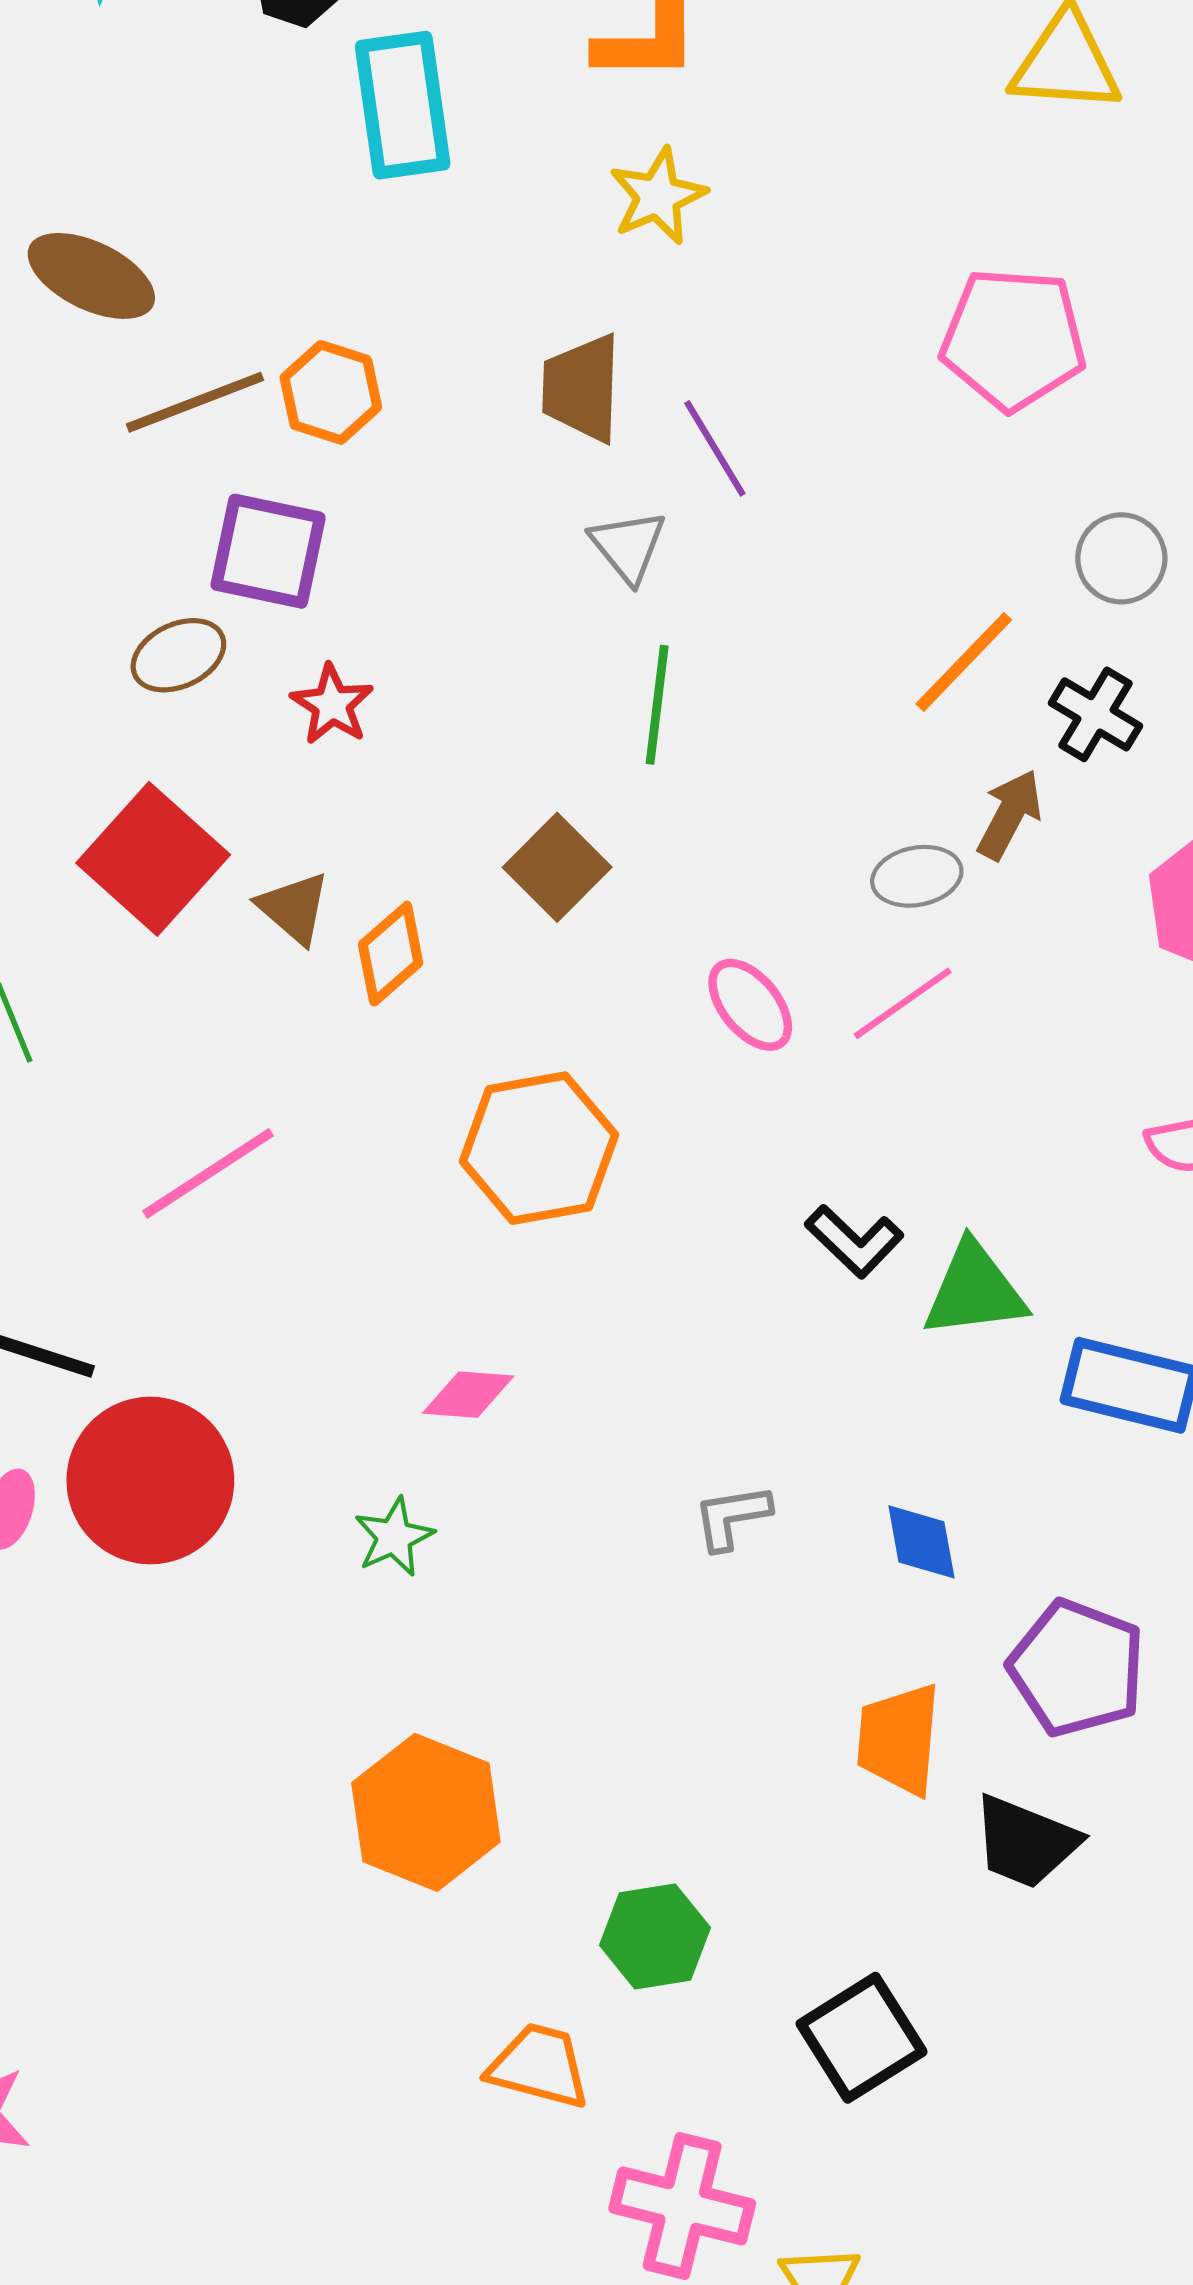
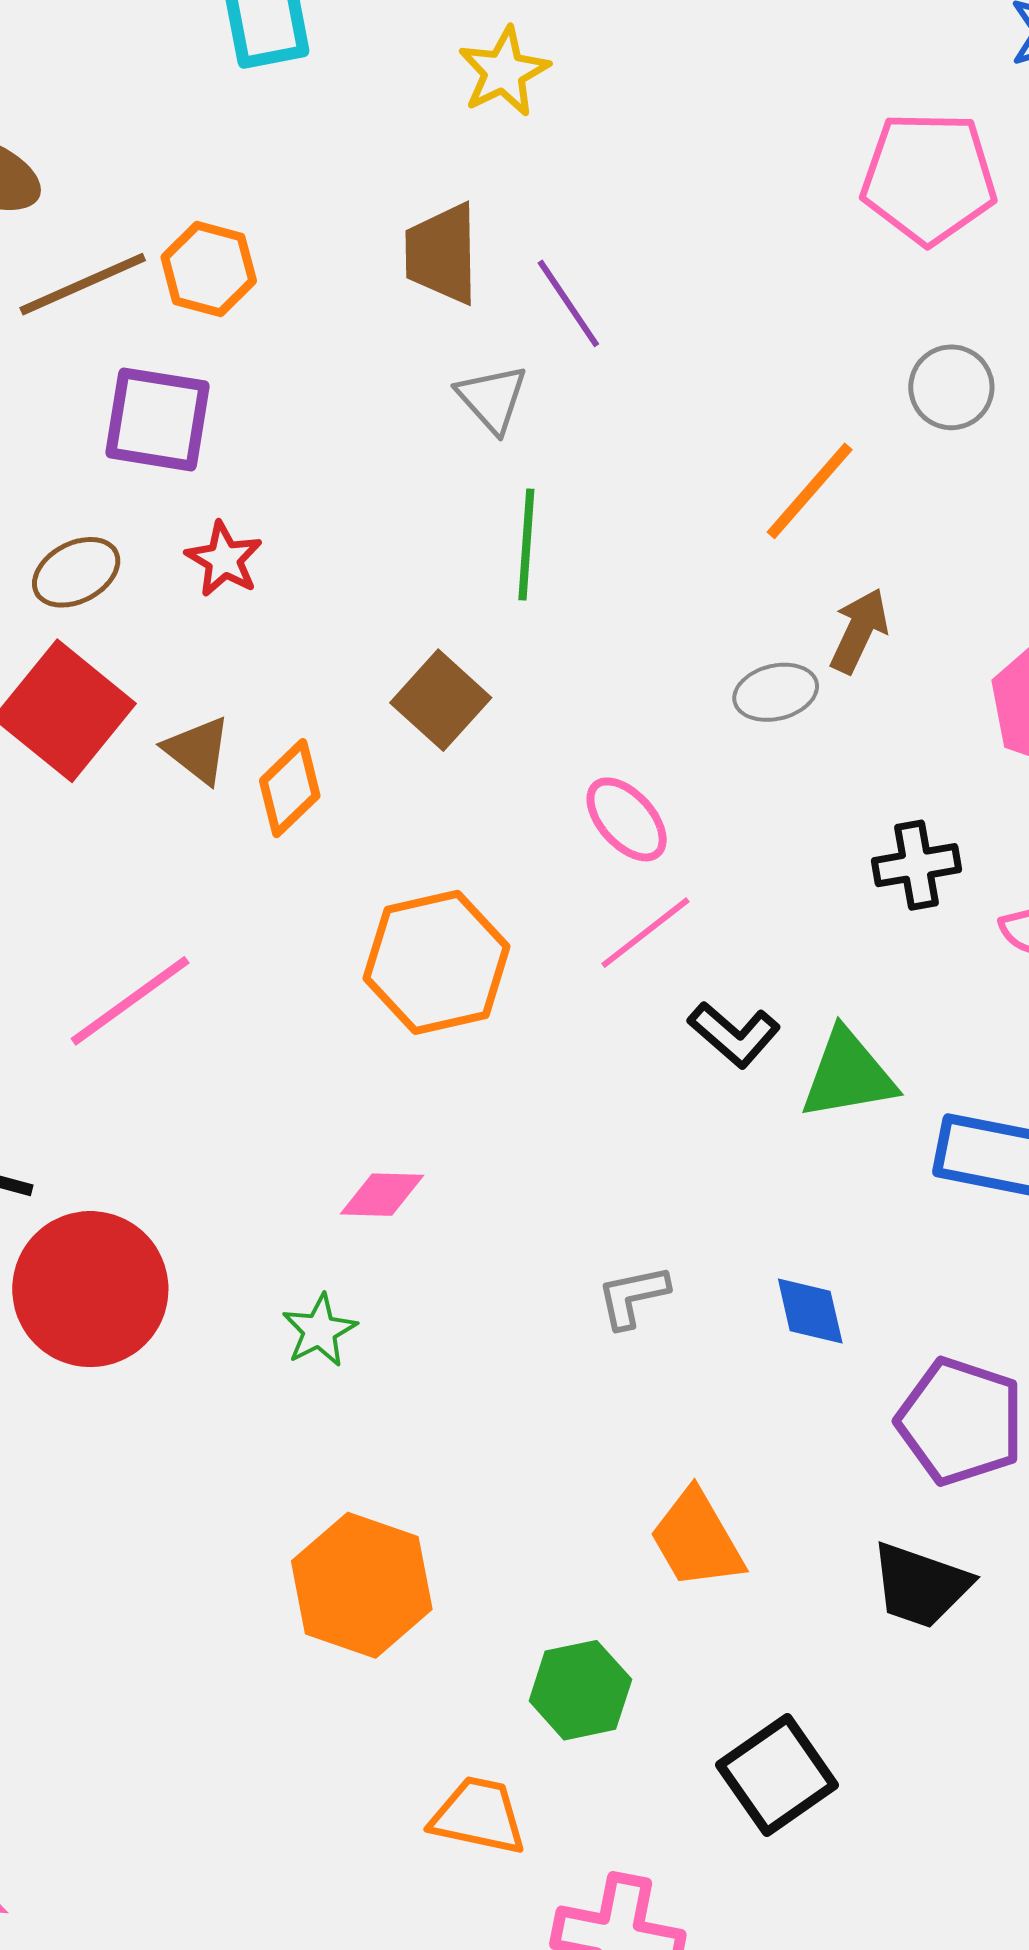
pink pentagon: (1013, 339) -> (929, 178), moved
brown ellipse: (178, 655) -> (76, 572), moved
black cross: (1096, 714) -> (916, 865), moved, turned -38
pink line: (903, 1003) -> (645, 933), moved
orange trapezoid: (899, 1739) -> (697, 1539), moved, turned -32

